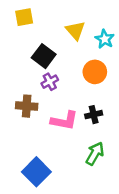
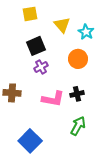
yellow square: (24, 17) -> (30, 14), moved
black square: (44, 56) -> (36, 46), turned 30
brown cross: (27, 106) -> (12, 93), moved

